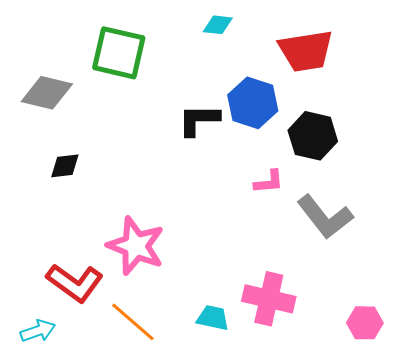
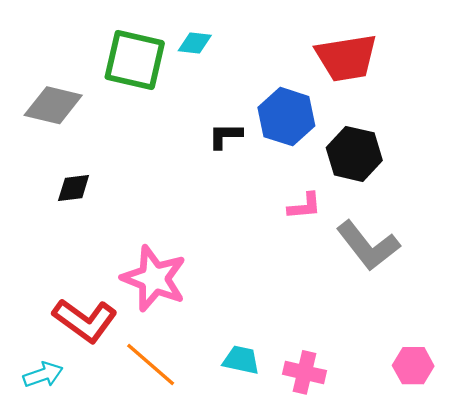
cyan diamond: (218, 25) -> (195, 43), moved
black L-shape: (199, 120) -> (225, 136), size x0.7
pink cross: (269, 299) -> (305, 372), moved, size x0.7

